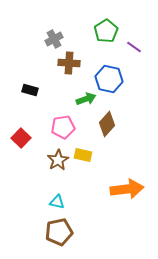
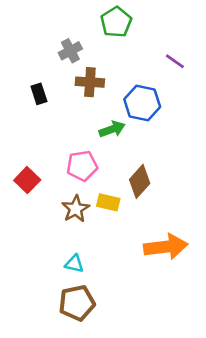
green pentagon: (106, 31) -> (116, 22), moved
black rectangle: (30, 90) -> (39, 94), moved, turned 56
brown diamond: (107, 124) -> (140, 181), moved

